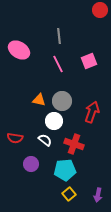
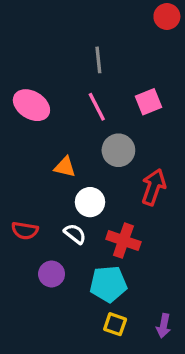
pink ellipse: (19, 50) -> (31, 105), moved
gray circle: (62, 101) -> (118, 150), moved
yellow square: (69, 194) -> (115, 324), turned -32

